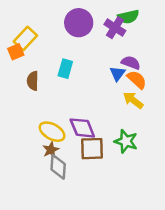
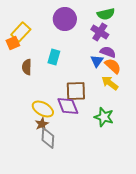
purple cross: (115, 28) -> (100, 32), moved
brown square: (92, 149) -> (76, 91), moved

